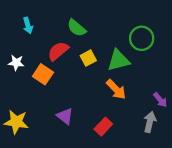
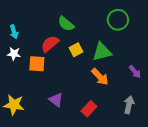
cyan arrow: (28, 26) -> (14, 32), moved
green circle: (142, 38) -> (118, 20), moved
orange square: (43, 74) -> (37, 64), turned -30
purple arrow: (160, 100) -> (135, 72), moved

